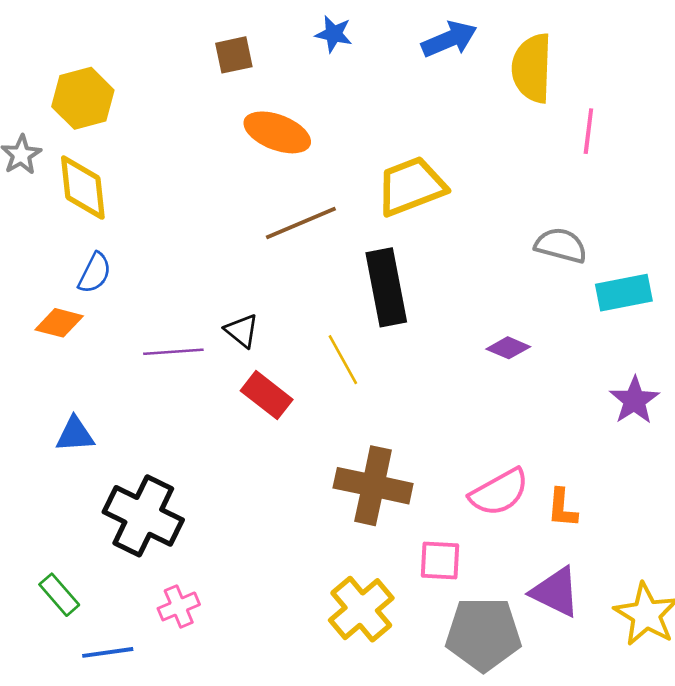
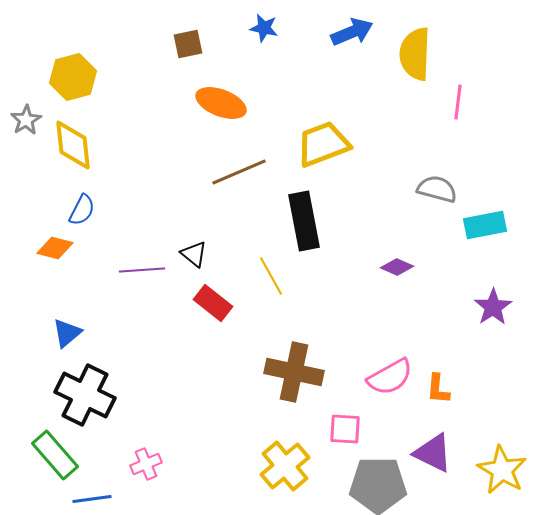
blue triangle: (75, 434) -> (67, 333), turned -36
black cross: (143, 516) -> (85, 395), moved
green rectangle: (59, 595) -> (55, 455), size x1.5

